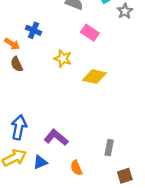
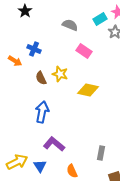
brown semicircle: (17, 64) -> (41, 78), moved
blue arrow: (19, 127) -> (42, 112), moved
blue triangle: (40, 162) -> (40, 166), turned -40

